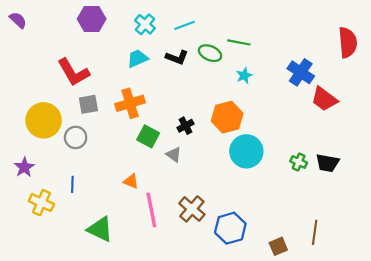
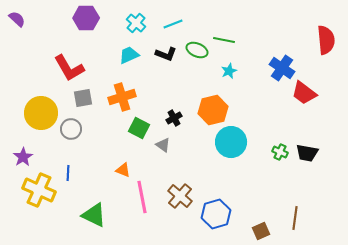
yellow cross: (41, 203) -> (39, 190), size x1.4

